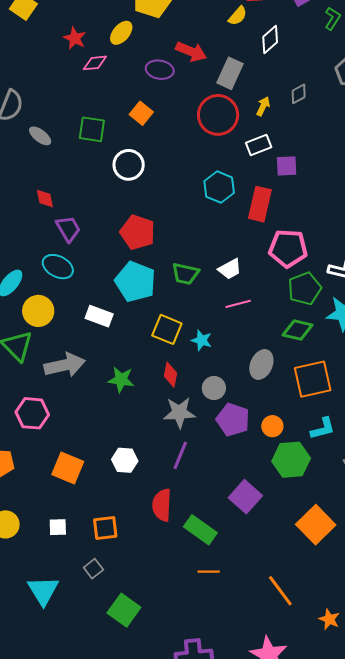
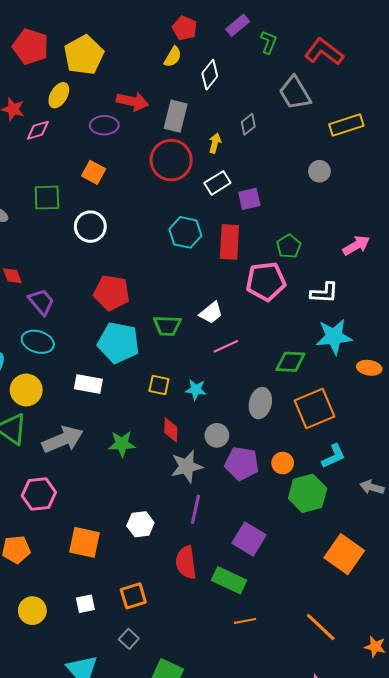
green pentagon: (305, 289) -> (289, 246), moved, size x0.7
yellow square: (167, 329) -> (159, 385), size x0.7
purple square: (245, 497) -> (249, 539), moved

